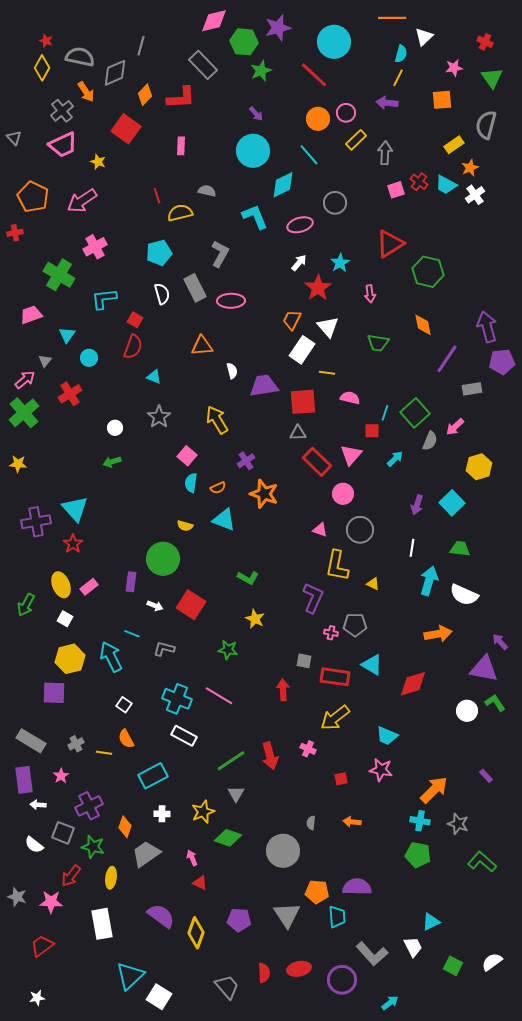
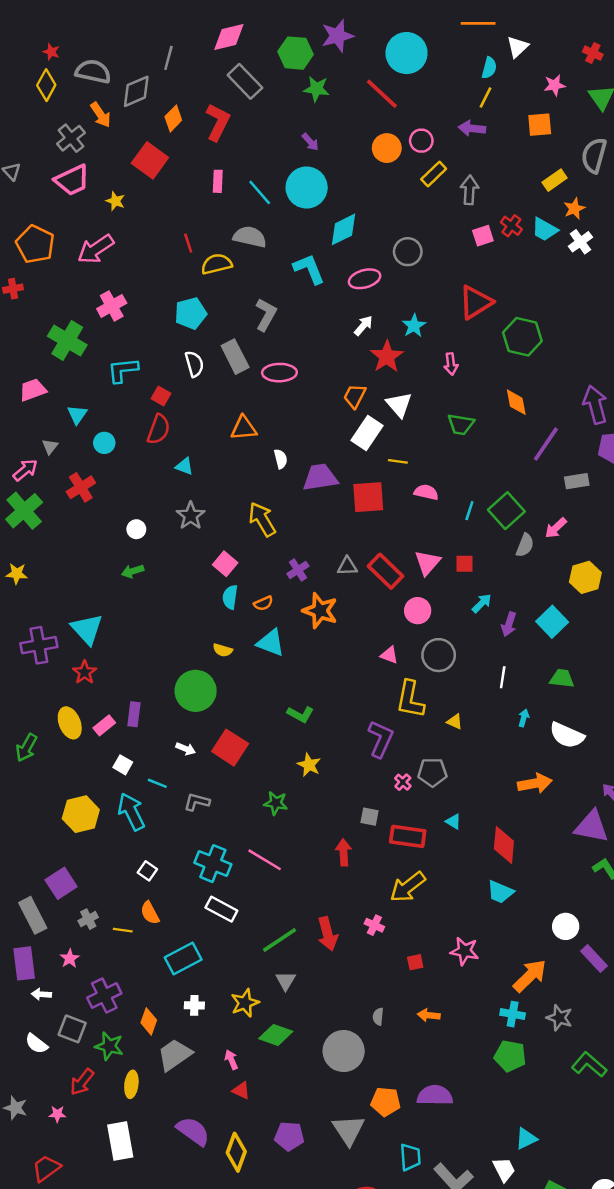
pink diamond: (214, 21) -> (229, 37), moved
green star: (261, 71) -> (316, 89), turned 30
red L-shape: (181, 98) -> (218, 122), turned -60
cyan line: (309, 155) -> (260, 192), moved
gray semicircle: (207, 191) -> (250, 237), size x1.5
red square: (372, 431) -> (464, 564), moved
gray triangle: (298, 433) -> (347, 566), moved
cyan arrow: (395, 459) -> (482, 603), moved
cyan arrow: (429, 581) -> (524, 718), size x0.5
purple rectangle: (131, 582) -> (134, 714), moved
white square: (65, 619) -> (123, 765), moved
pink cross: (331, 633) -> (403, 782), turned 32
cyan triangle: (372, 665) -> (453, 822), size x0.6
red diamond: (413, 684) -> (504, 845), turned -68
purple square: (54, 693) -> (61, 883), moved, turned -35
white circle: (467, 711) -> (566, 926), moved
cyan trapezoid: (387, 736) -> (500, 892), moved
gray rectangle: (31, 741) -> (33, 915), turned 32
purple rectangle: (486, 776) -> (594, 959), size x1.6
pink star: (51, 902) -> (57, 1114), size x0.6
cyan trapezoid: (337, 917) -> (410, 1157), moved

